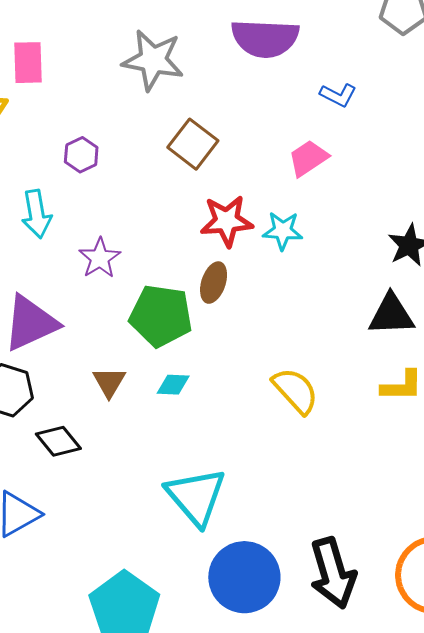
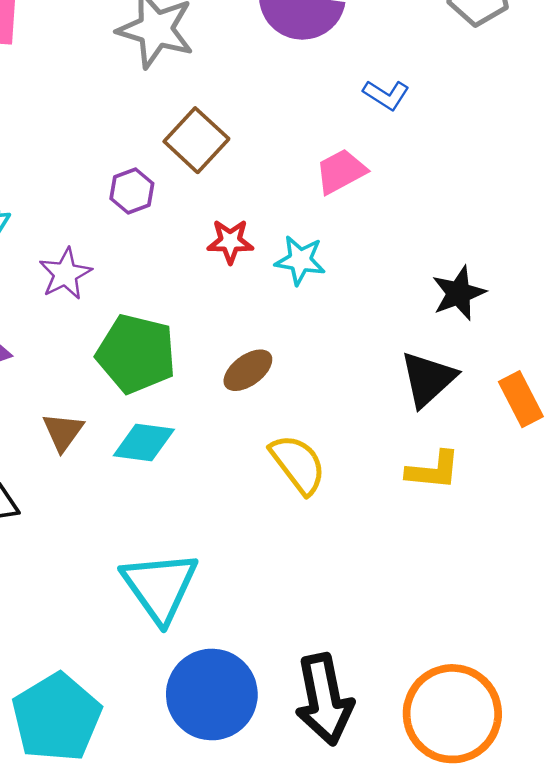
purple hexagon: (81, 155) -> (132, 191), moved
red star: (227, 221) -> (230, 241), size x0.7
brown ellipse: (214, 283) -> (248, 370), moved, turned 30
black triangle: (391, 315) -> (428, 379), turned -45
cyan diamond: (173, 385) -> (144, 442), size x1.4

